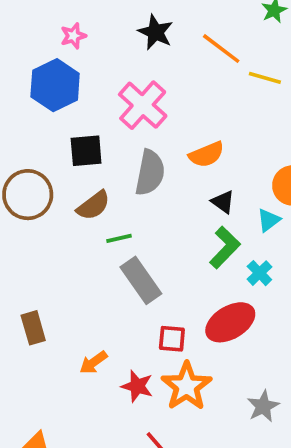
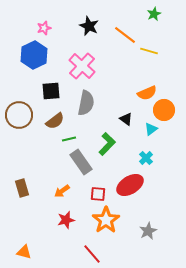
orange semicircle: (207, 154) -> (147, 93), moved
green L-shape: (225, 248) -> (107, 144), moved
orange arrow: (93, 362) -> (62, 191), moved
red star: (137, 386) -> (66, 220), moved, turned -30

